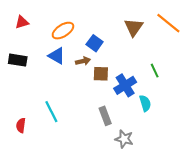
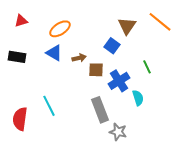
blue square: (95, 43) -> (112, 46), moved
gray rectangle: (105, 116) -> (100, 110), size x1.4
red semicircle: (21, 125) -> (20, 119), size x1.6

